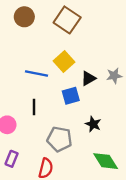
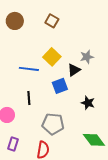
brown square: (67, 20) -> (52, 21), size x0.6
gray star: (114, 76) -> (87, 57), moved
black star: (93, 124) -> (88, 103), moved

